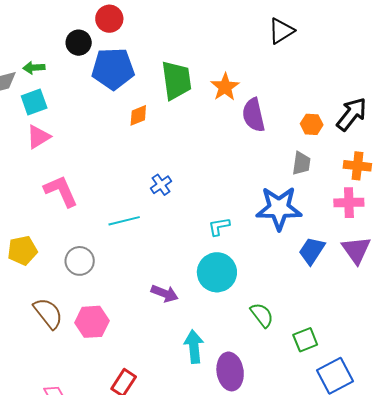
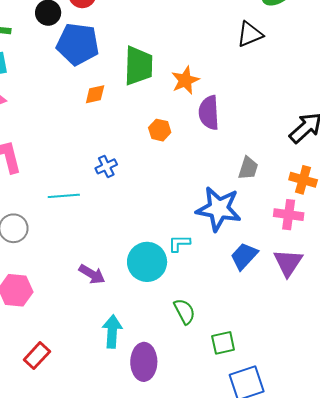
orange hexagon: (312, 124) -> (160, 130), moved
cyan L-shape: (219, 226) -> (179, 243), moved

